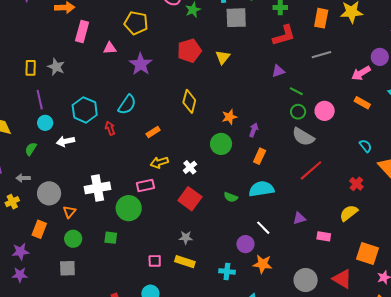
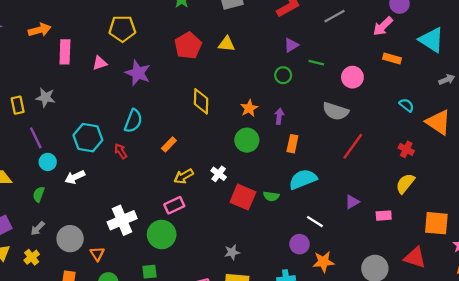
yellow triangle: (223, 57) -> (227, 44), turned -49
green circle: (298, 112) -> (283, 75), moved
gray arrow: (23, 178) -> (38, 228), turned -32
red square: (190, 199) -> (243, 197), moved

